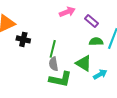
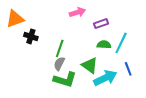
purple rectangle: (92, 21) -> (101, 24), turned -64
gray semicircle: (53, 64) -> (59, 64), turned 32
cyan arrow: (100, 74) -> (105, 78), size x1.6

